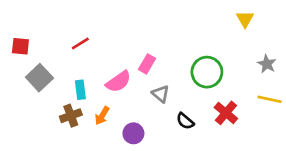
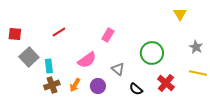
pink rectangle: (147, 64) -> (108, 35), moved
cyan rectangle: (80, 90) -> (49, 66), moved
purple circle: (133, 133) -> (98, 86), moved

